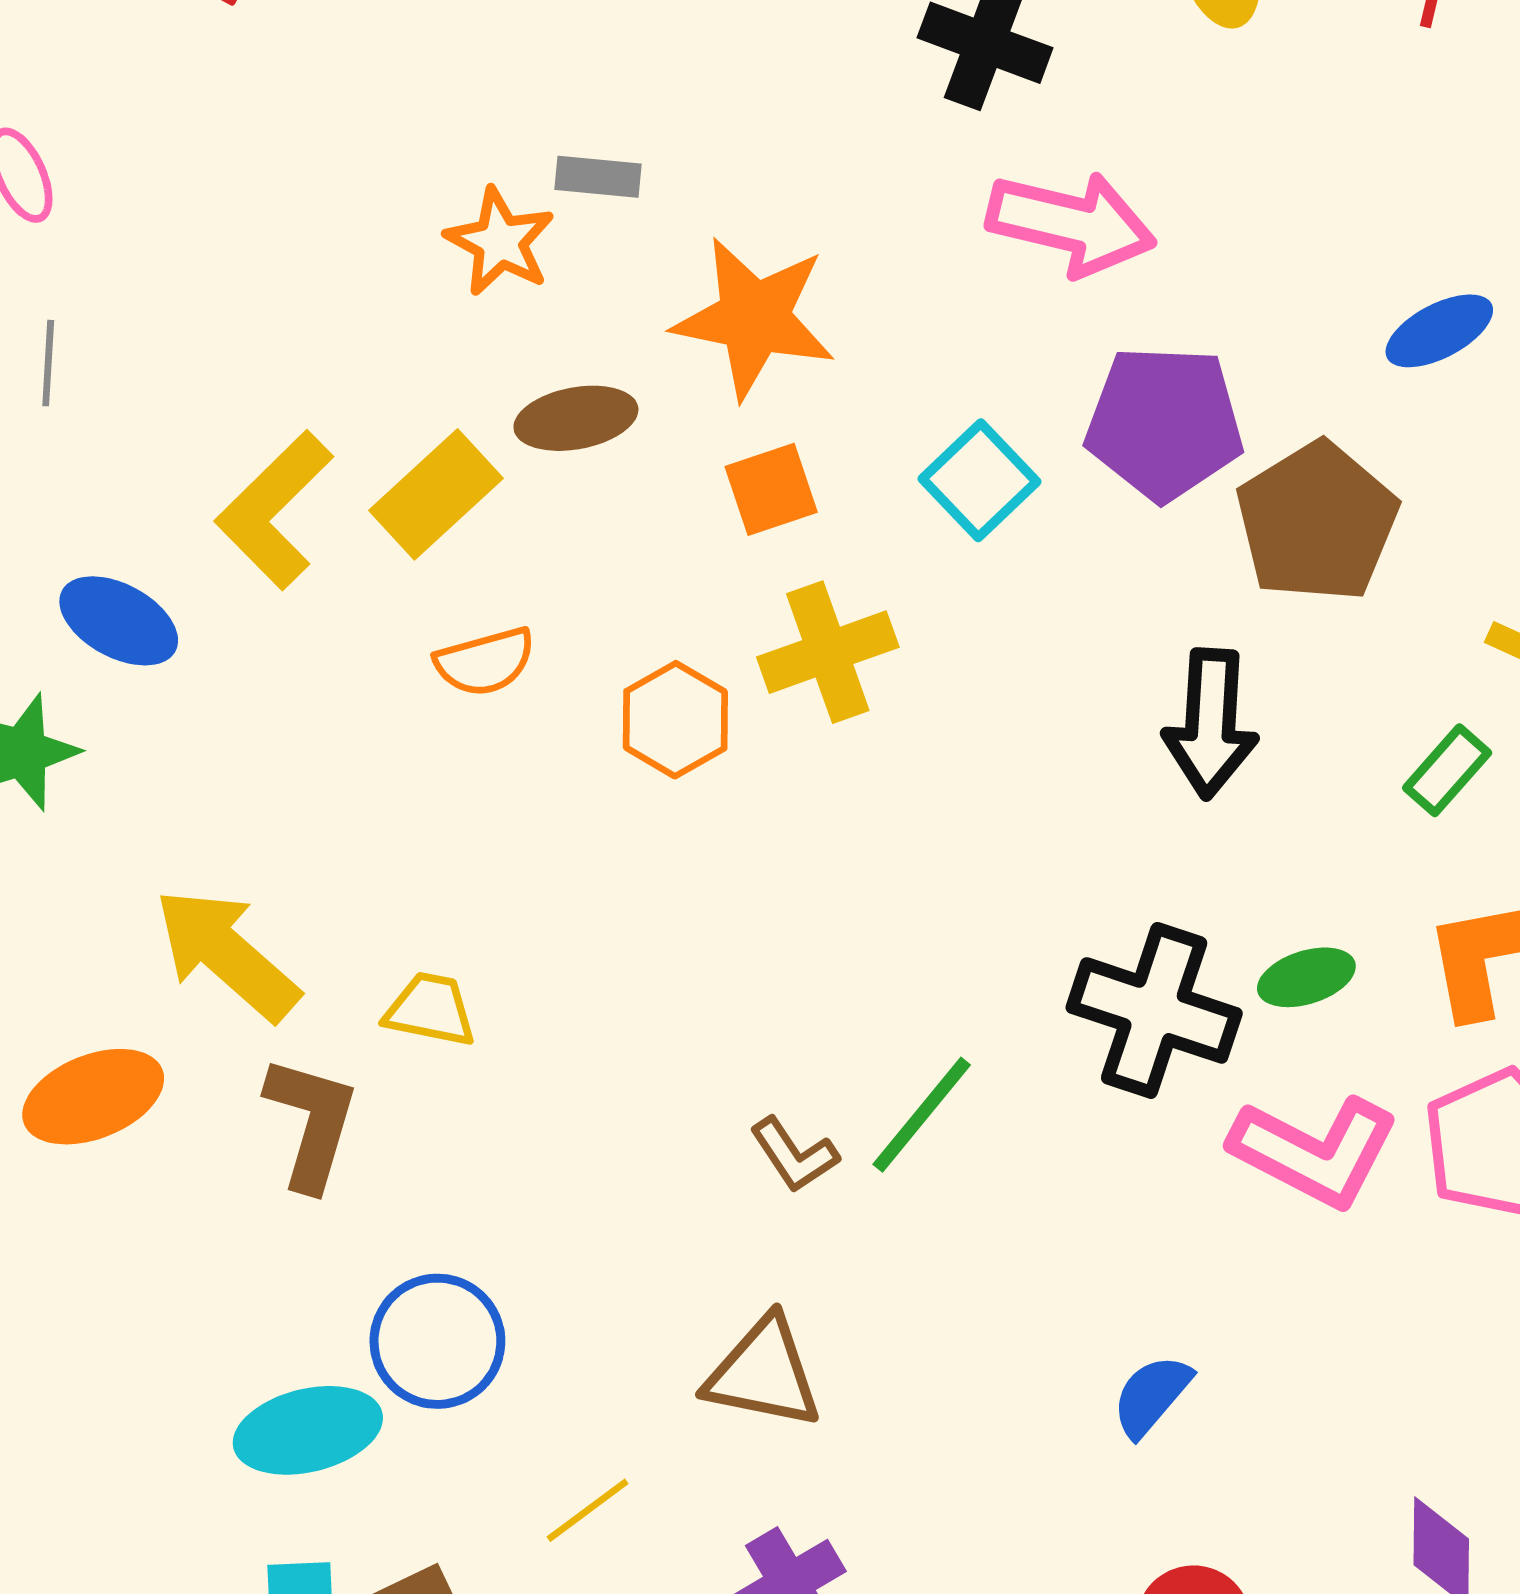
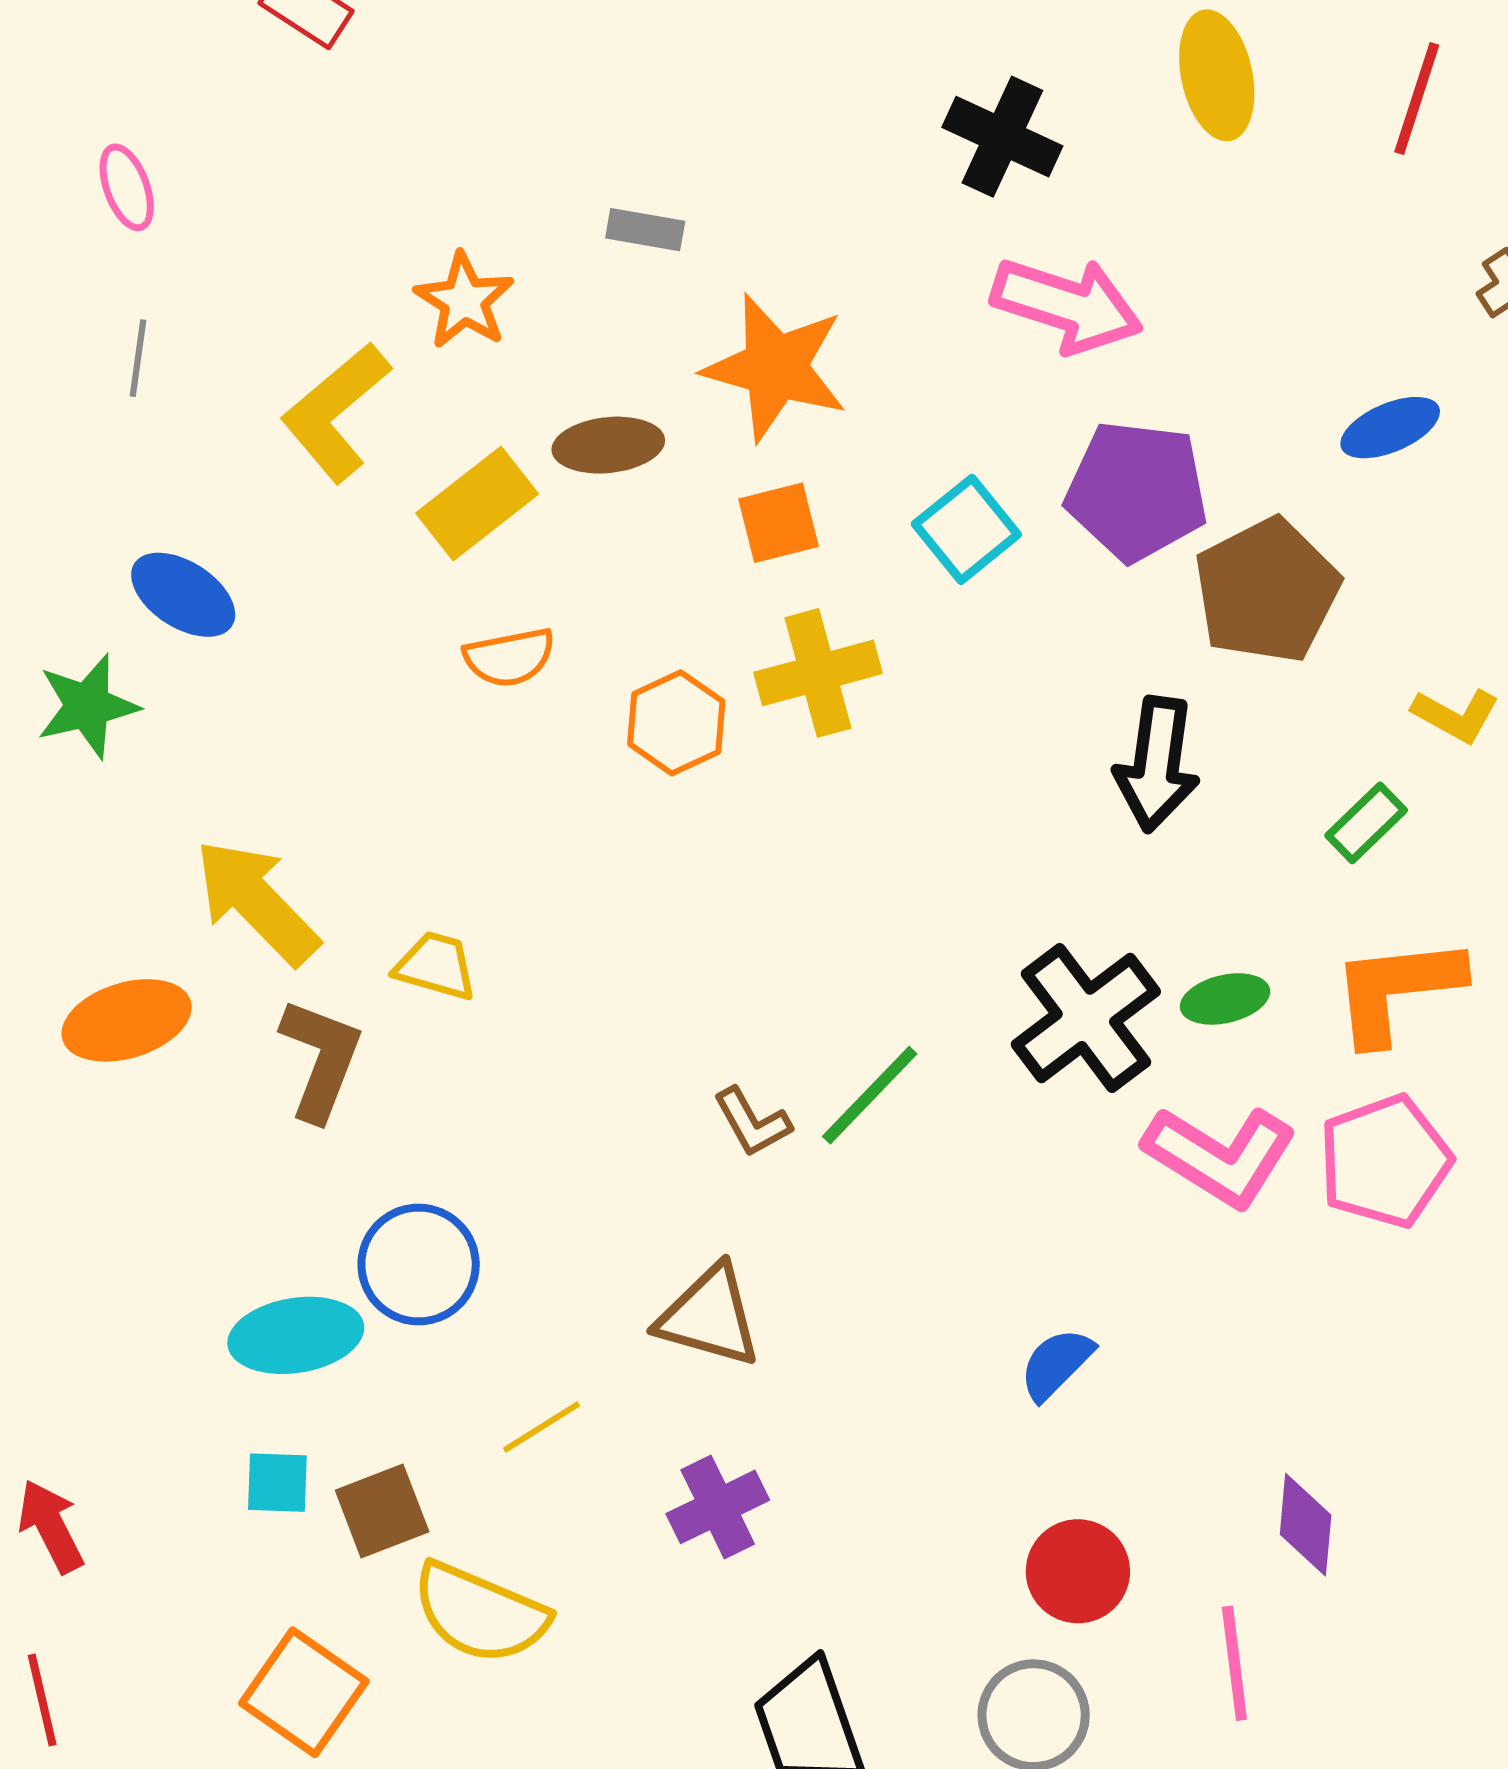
orange star: (500, 242) -> (464, 301), moved
yellow L-shape: (274, 510) -> (336, 412), moved
black cross: (1154, 1010) -> (1086, 1018), turned 30

